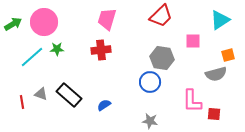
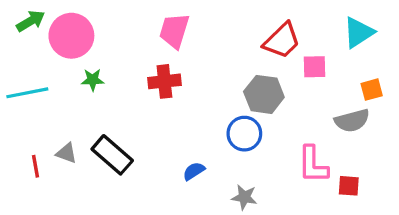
red trapezoid: (161, 16) -> (282, 41), moved
green arrow: (13, 24) -> (31, 21), moved
cyan line: (32, 57) -> (27, 93), moved, turned 30
blue semicircle: (104, 105) -> (194, 171), moved

